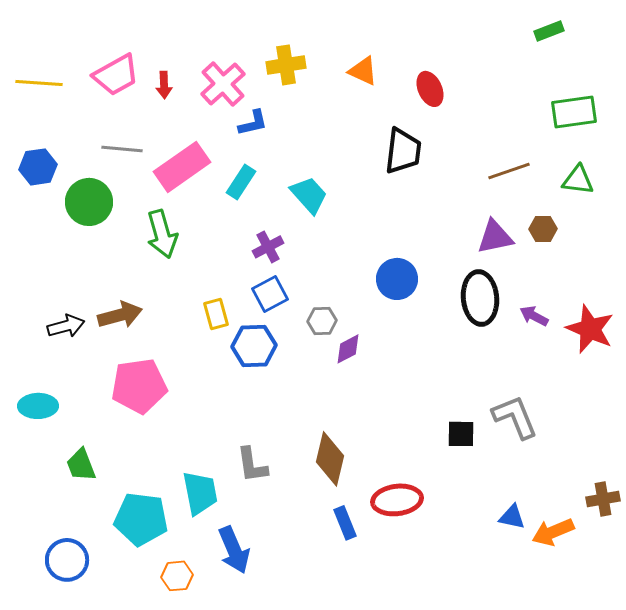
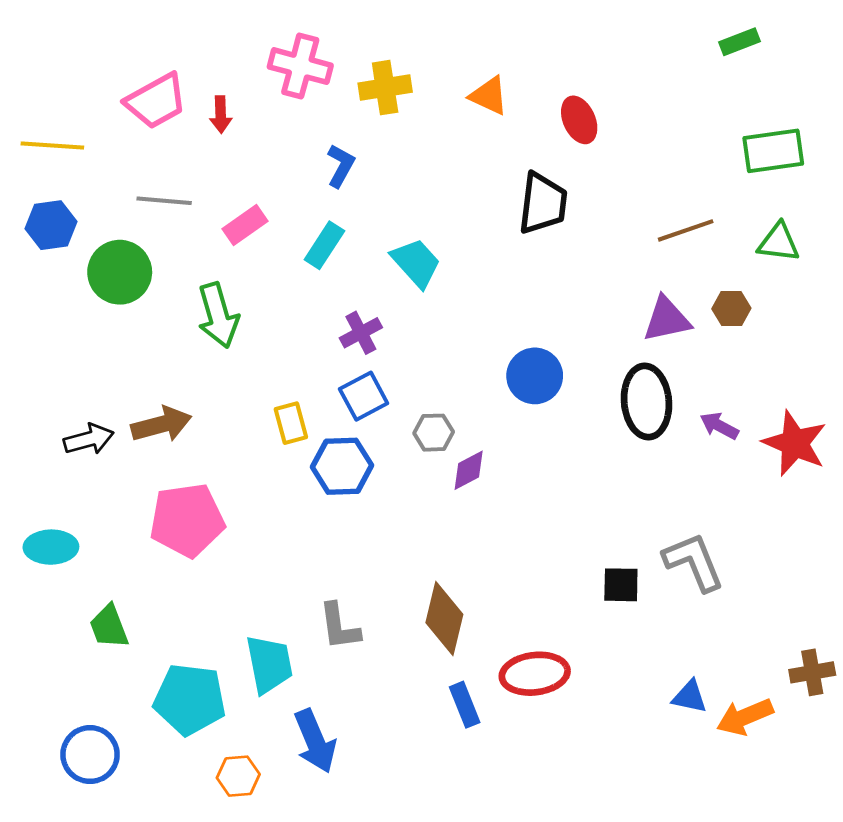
yellow line: (39, 83) -> (52, 146), moved
pink cross: (223, 84) -> (300, 66), moved, turned -33
blue L-shape: (253, 123) -> (341, 166), turned -48
pink rectangle: (182, 167) -> (245, 225), size x0.6

